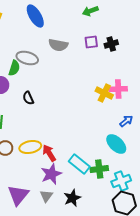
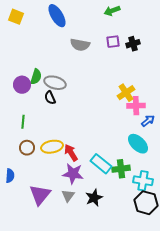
gray ellipse: (27, 58) -> (55, 83), moved
green semicircle: (14, 68) -> (36, 77), moved
pink cross: (118, 89) -> (136, 106), moved
yellow cross: (104, 93) -> (126, 93), turned 30
purple star: (51, 174) -> (73, 174), turned 30
cyan cross: (121, 181) -> (143, 181), turned 30

